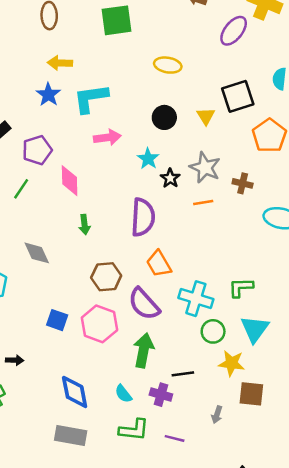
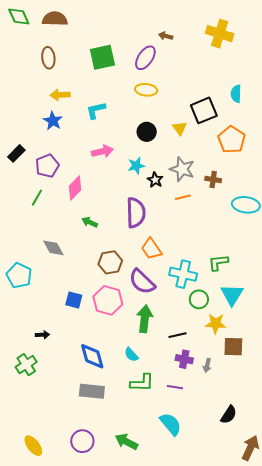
purple ellipse: (234, 31) -> (145, 58), moved
cyan L-shape: (91, 98) -> (96, 110), moved, size x0.7
cyan star: (148, 159) -> (136, 166), turned 30
pink diamond: (70, 181) -> (75, 188), turned 50
green arrow: (84, 225) -> (90, 222), turned 126
purple cross: (161, 395) -> (184, 359), moved

